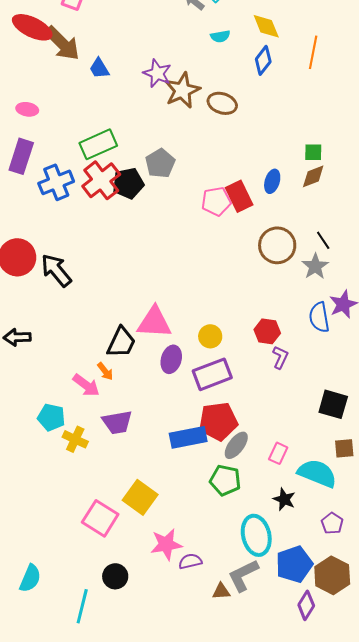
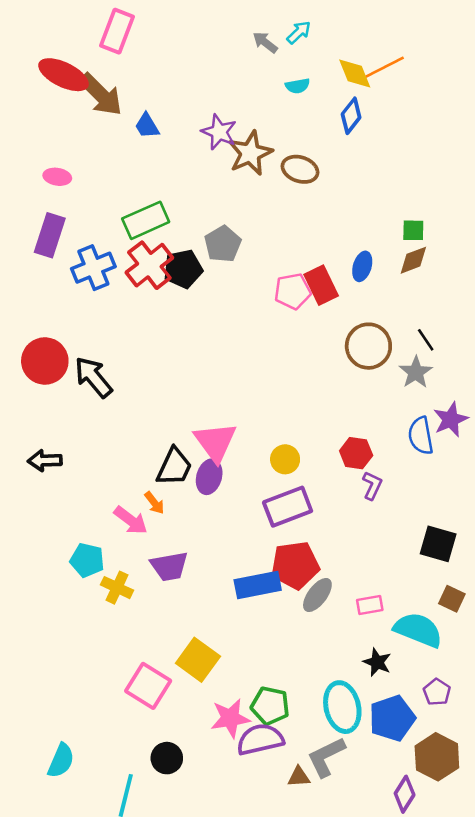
orange line: (313, 52) -> (385, 67), moved, turned 52
pink triangle: (154, 322) -> (215, 442), turned 51
purple ellipse: (171, 359) -> (209, 477), moved
brown square: (344, 448) -> (452, 599), turned 30
pink rectangle: (278, 453) -> (370, 605), turned 55
green pentagon: (225, 480) -> (270, 706), moved
purple semicircle: (190, 561) -> (260, 739), size x1.6
blue pentagon: (294, 564) -> (392, 718), moved

